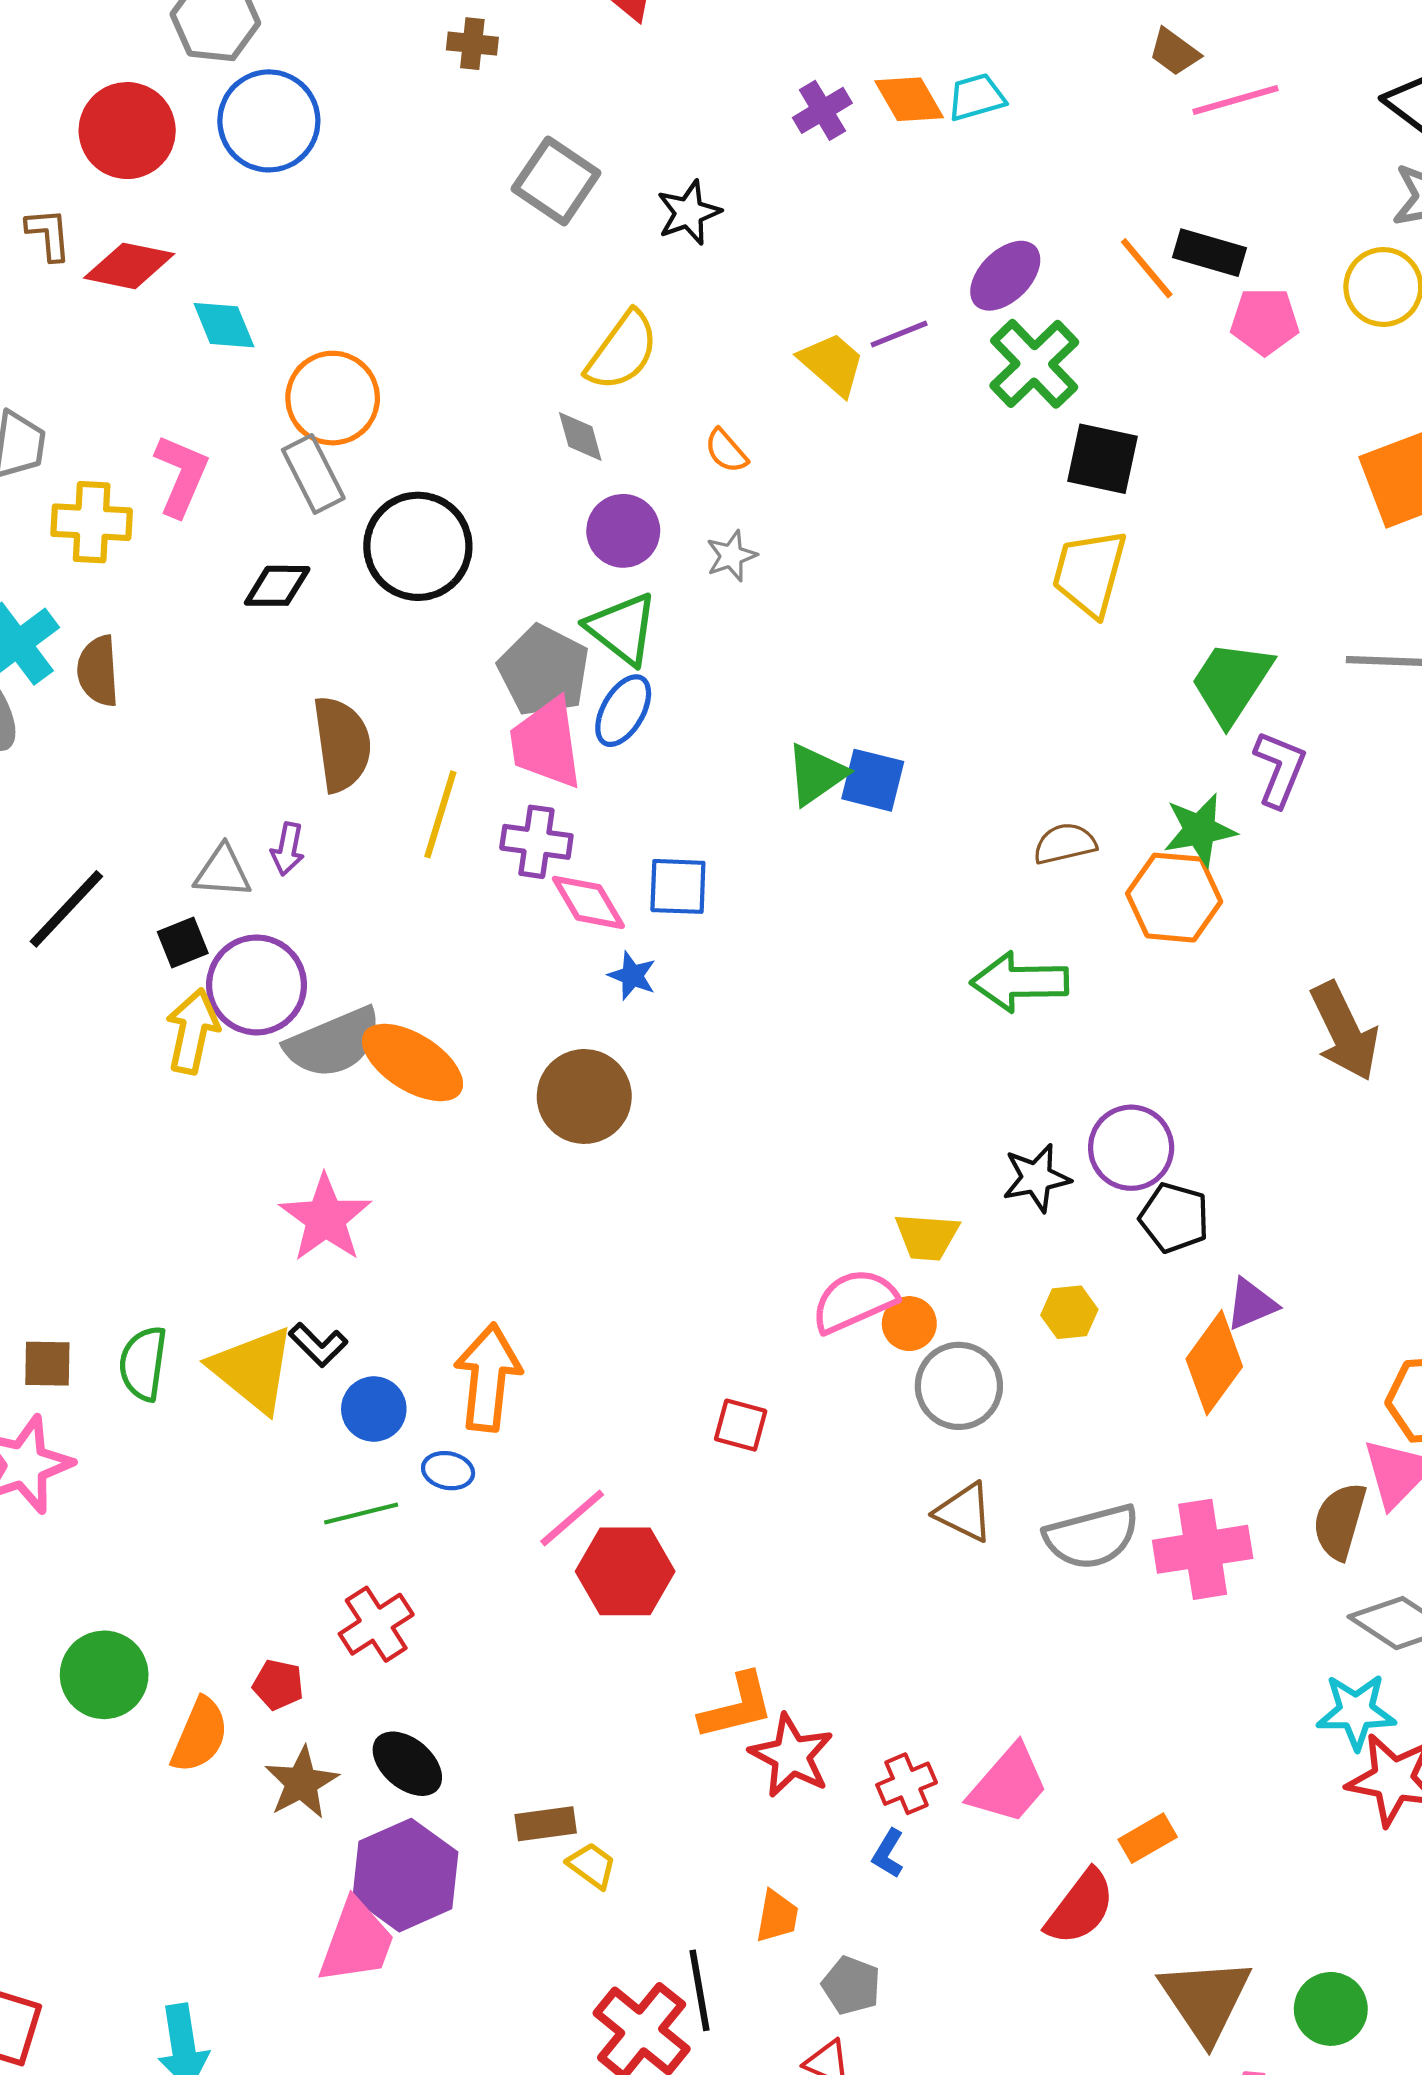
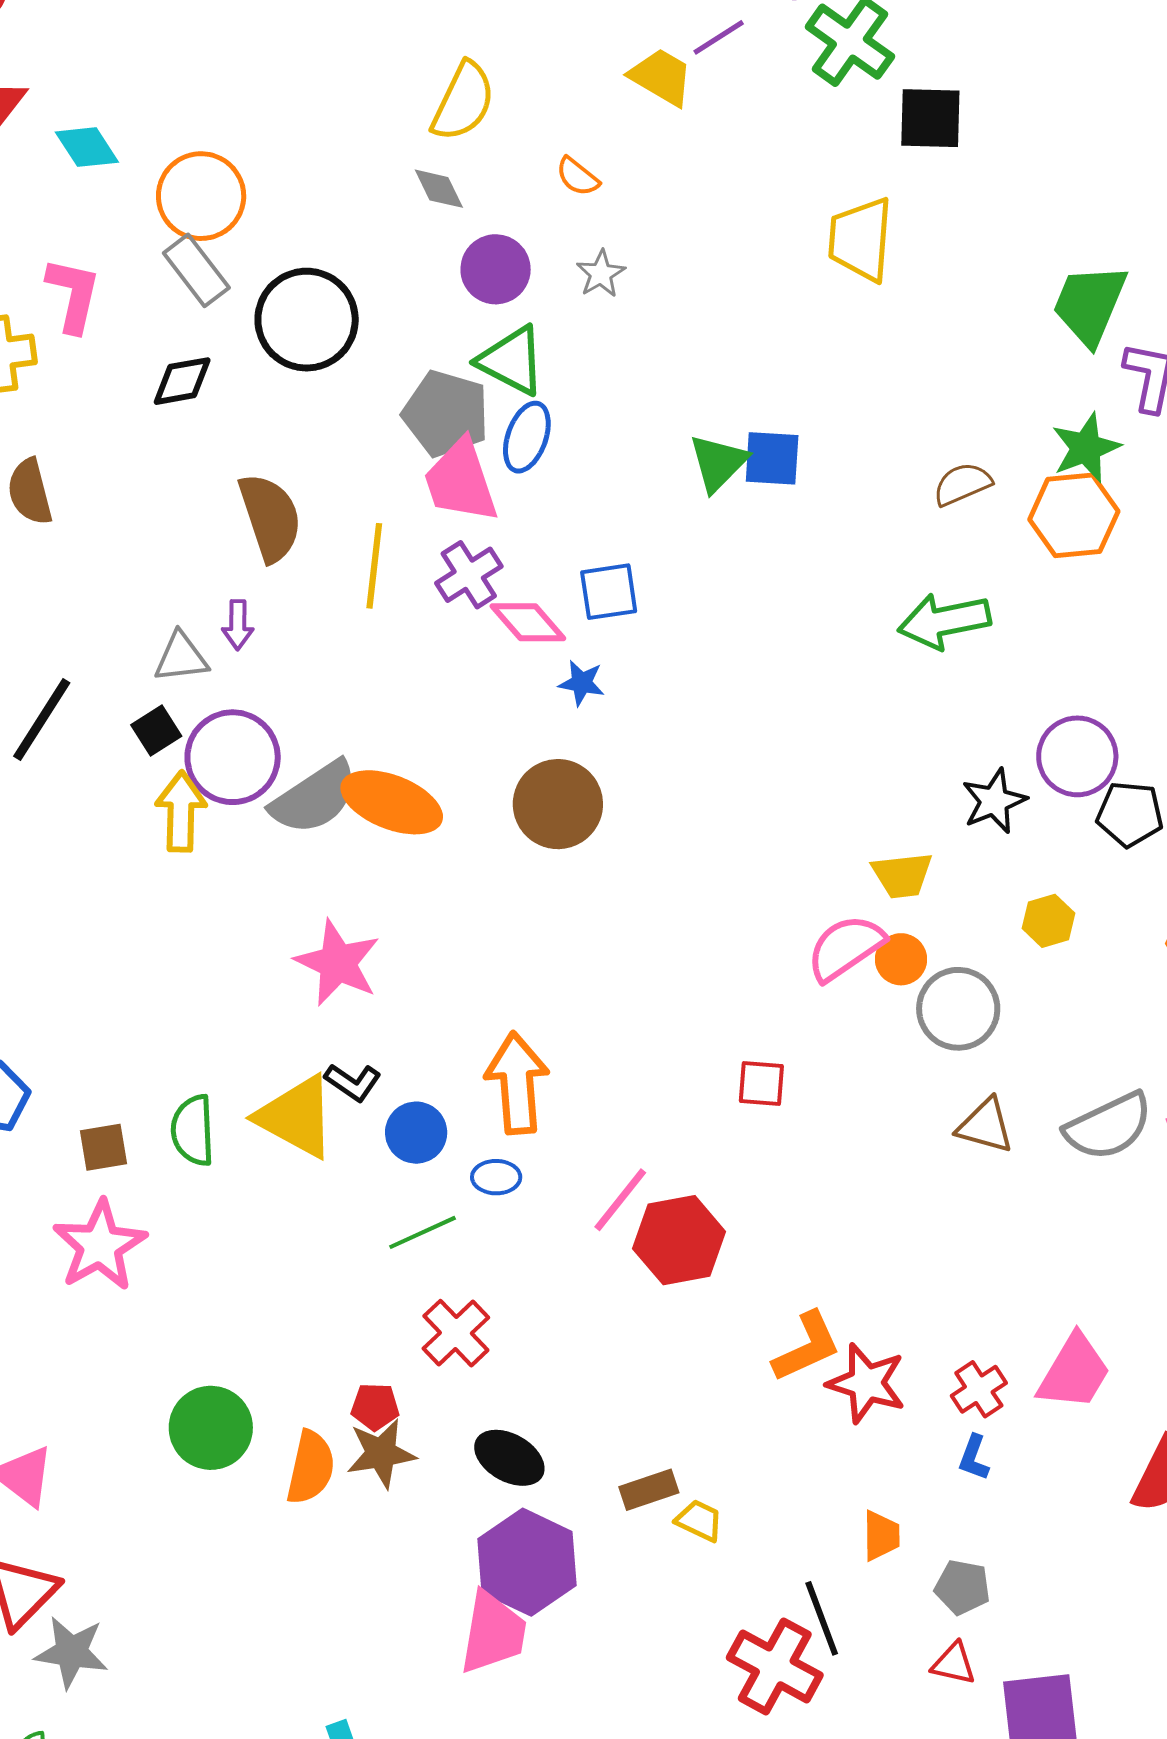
yellow trapezoid: (1090, 573) -> (861, 239), moved
purple cross: (536, 842) -> (469, 575), turned -30
brown star: (301, 1783) -> (381, 1453), moved, turned 30

